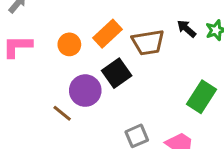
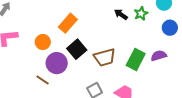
brown trapezoid: (148, 42) -> (105, 57), moved
orange circle: (69, 44) -> (43, 42), moved

